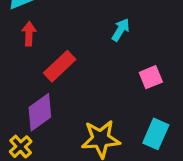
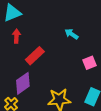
cyan arrow: (121, 30) -> (72, 34), turned -88

